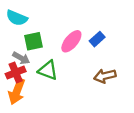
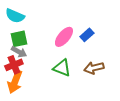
green square: (33, 41) -> (19, 39), moved
green triangle: (48, 70) -> (62, 68), moved

